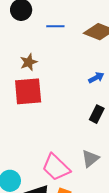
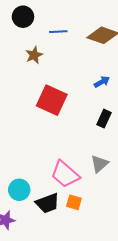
brown star: (29, 62) -> (34, 55), moved
red square: (28, 91) -> (52, 100), moved, turned 32

